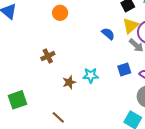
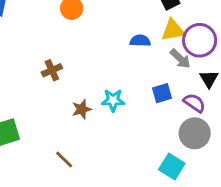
yellow triangle: (130, 26) -> (173, 30), turned 30
blue semicircle: (108, 34) -> (140, 41), turned -40

